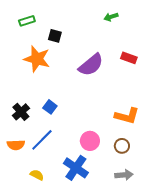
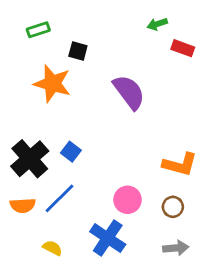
red rectangle: (129, 58) -> (183, 48), moved
purple semicircle: (91, 65) -> (129, 92), turned -88
black cross: (21, 112) -> (30, 159), size x1.5

